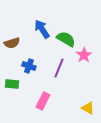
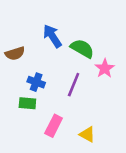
green rectangle: (12, 84) -> (27, 103), moved
yellow triangle: (88, 108) -> (87, 134), moved

